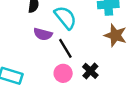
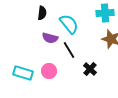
pink circle: (63, 73) -> (49, 71), moved

